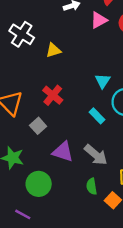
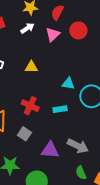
yellow triangle: (53, 50) -> (31, 67), moved, turned 32
cyan triangle: (103, 81) -> (68, 84), turned -40
cyan rectangle: (97, 116) -> (60, 109), moved, turned -40

